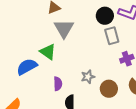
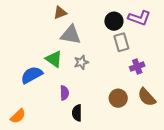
gray triangle: (64, 29) -> (71, 35), turned -50
gray star: (88, 77) -> (81, 62), moved

